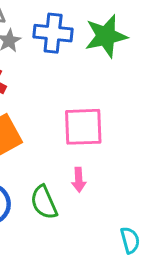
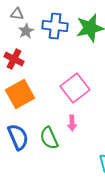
pink square: (83, 127) -> (75, 88), turned -36

